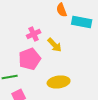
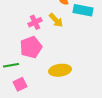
yellow arrow: (55, 45) -> (56, 20), moved

